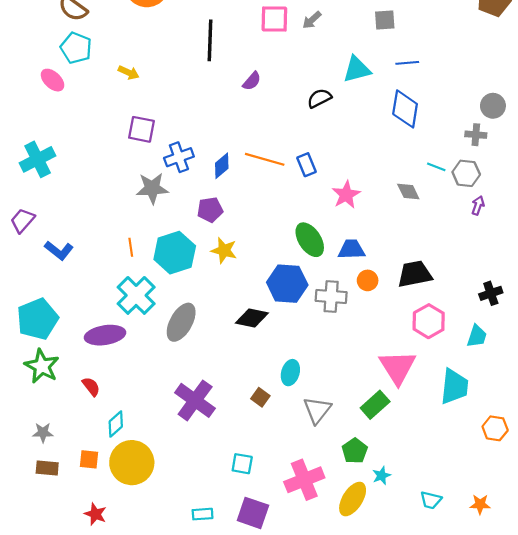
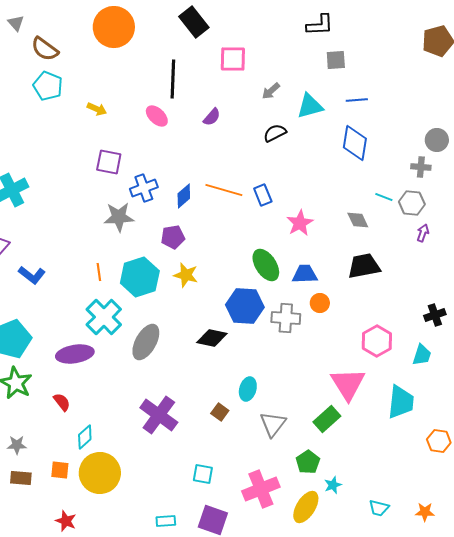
gray arrow: (312, 20) -> (271, 91), moved
pink ellipse: (53, 80) -> (157, 116), moved
black trapezoid: (415, 274) -> (364, 266), moved

